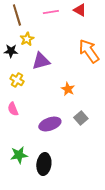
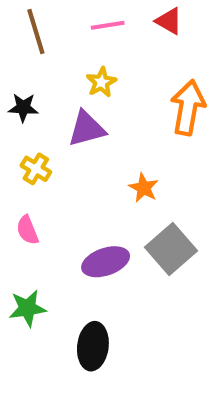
yellow star: (27, 39) -> (101, 82), moved
orange arrow: (89, 51) -> (188, 108), turned 45
gray square: (81, 118) -> (171, 249), size x1.6
green star: (19, 155) -> (27, 308), moved

